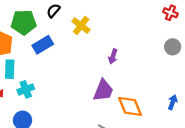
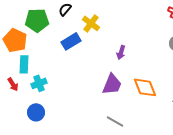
blue rectangle: (43, 45) -> (71, 41), moved
orange diamond: (130, 106) -> (145, 87), moved

